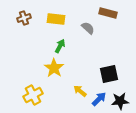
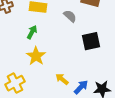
green arrow: (60, 46) -> (32, 32), moved
black square: (109, 74) -> (91, 41), moved

